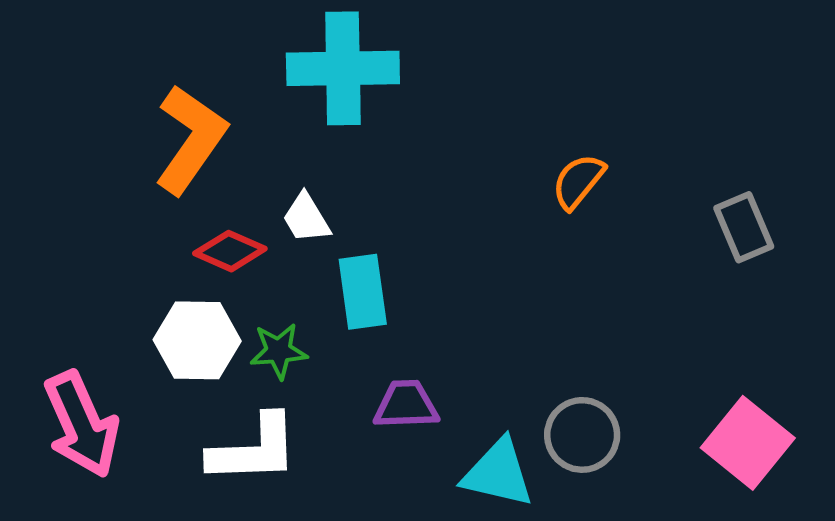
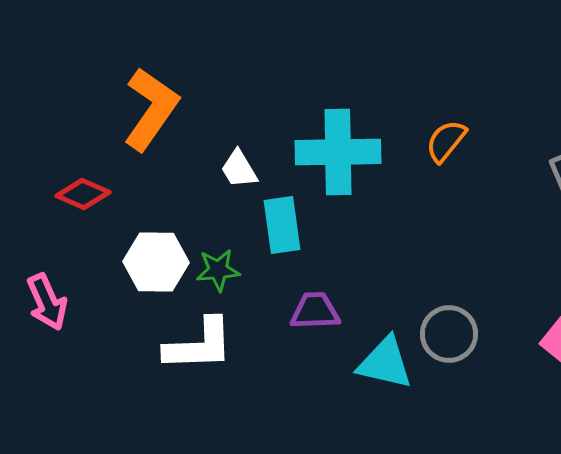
cyan cross: (343, 68) -> (338, 152), moved
red diamond: (230, 251) -> (83, 194), moved
pink arrow: (81, 424) -> (47, 302), moved, size x0.7

